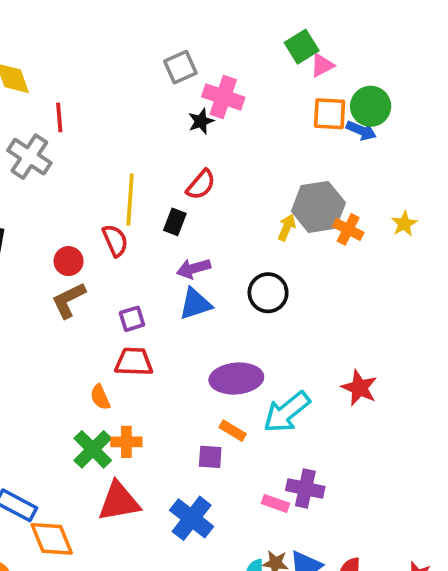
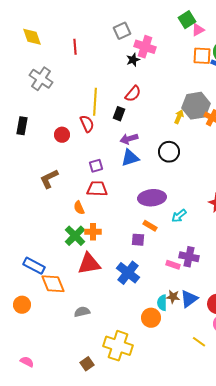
red line: (59, 117) -> (75, 47), moved
brown L-shape: (69, 300) -> (49, 179), moved
cyan arrow: (287, 412) -> (179, 216), size x0.6

